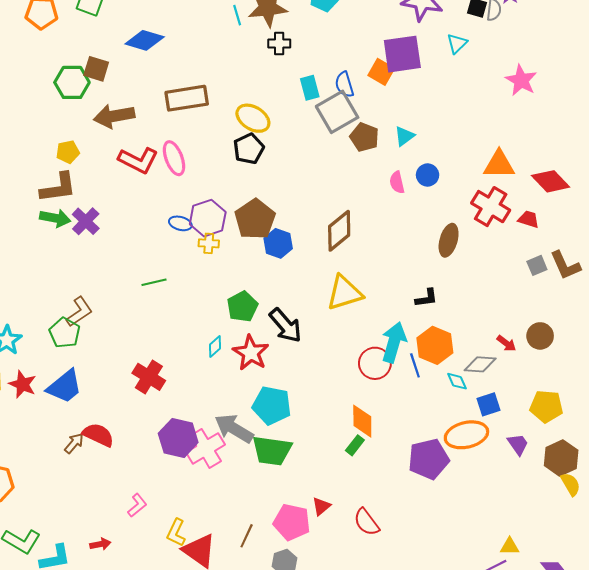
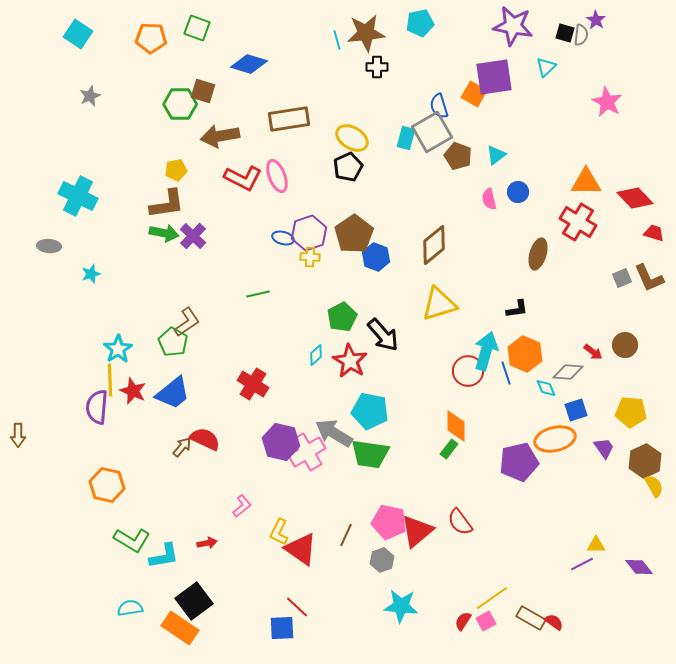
cyan rectangle: (310, 88) -> (406, 138), moved, turned 30
red trapezoid: (529, 219) -> (654, 233), moved
red triangle: (321, 506) -> (417, 531), moved, size x1.8

